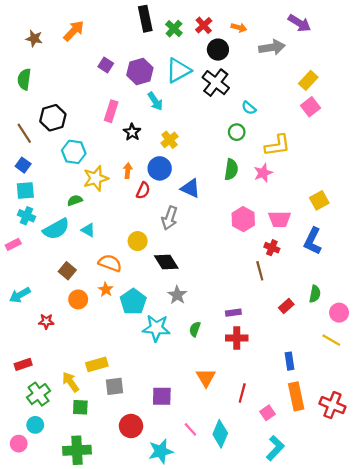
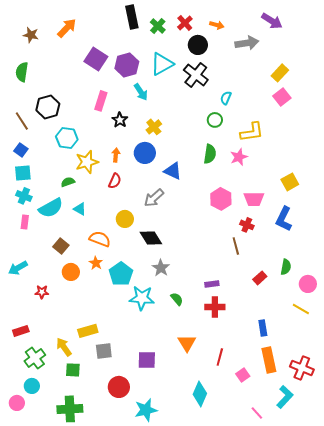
purple square: (106, 65) -> (96, 59), size x1.6
cyan semicircle: (249, 108) -> (226, 98), turned 72
red semicircle: (143, 190) -> (115, 181), moved
gray arrow: (170, 218) -> (154, 198), turned 30
pink rectangle: (13, 244) -> (25, 222), moved, turned -56
green semicircle: (195, 329) -> (177, 299), turned 120
pink line: (190, 429) -> (257, 413), moved
cyan L-shape: (275, 448) -> (285, 397), moved

